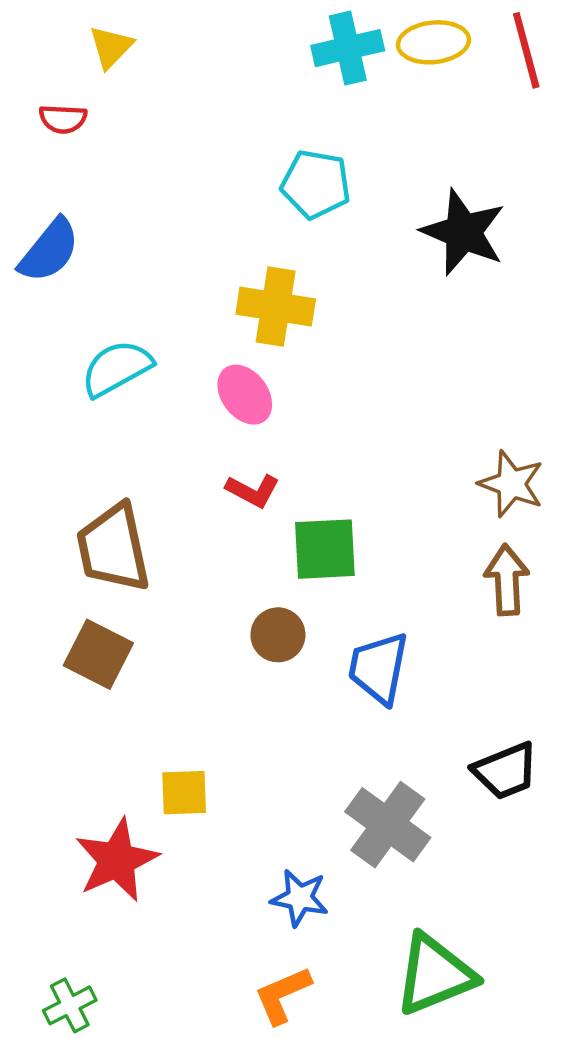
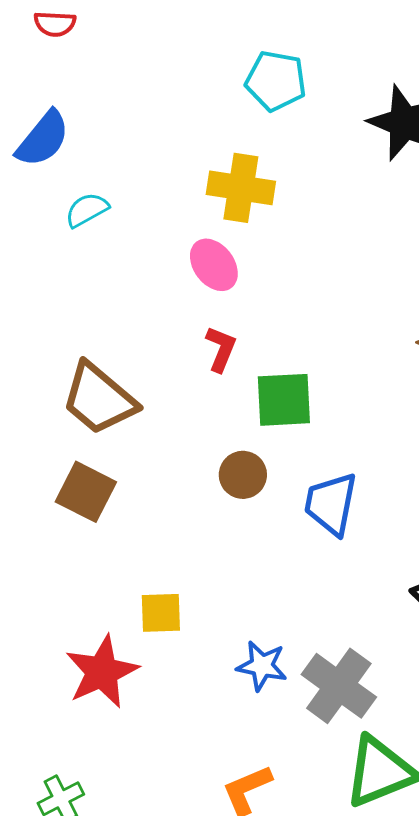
cyan semicircle: (117, 368) -> (87, 210), moved, size x0.7
red L-shape: (253, 491) -> (221, 349), turned -96
brown trapezoid: (113, 548) -> (99, 399), turned -38
gray cross: (388, 825) -> (339, 686), moved
blue star: (300, 898) -> (262, 666), moved

